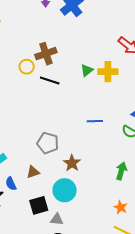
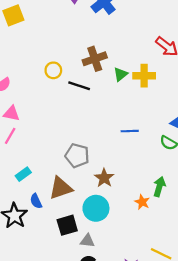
brown cross: (46, 54) -> (95, 59), moved
brown triangle: (33, 172) -> (61, 188), size x1.6
orange star: (121, 207) -> (142, 202), moved

